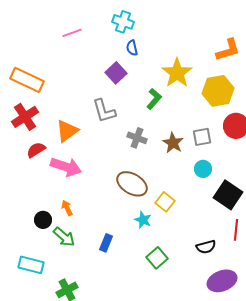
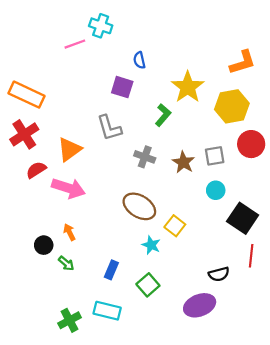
cyan cross: (123, 22) -> (101, 26), moved
purple square: (116, 73) -> (122, 87), turned -30
green arrow: (64, 237) -> (66, 263), size x0.7
green square: (157, 258) -> (148, 285), moved
cyan rectangle: (31, 265) -> (107, 311), moved
purple ellipse: (222, 281) -> (200, 305), moved

